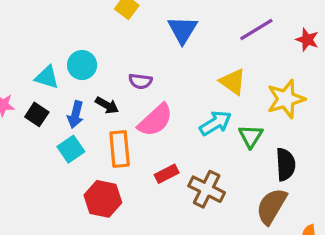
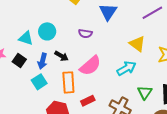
purple semicircle: (140, 81) -> (85, 33), moved
green triangle: (251, 136) -> (145, 93), moved
red rectangle: (167, 174) -> (88, 101), moved

